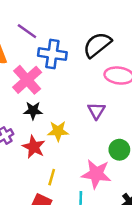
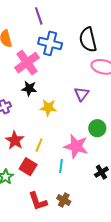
purple line: (27, 31) -> (39, 16), moved, turned 30
black semicircle: (97, 45) -> (88, 40), turned -70
red star: (34, 147) -> (15, 140), moved

